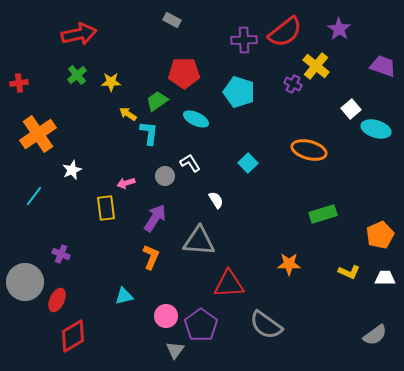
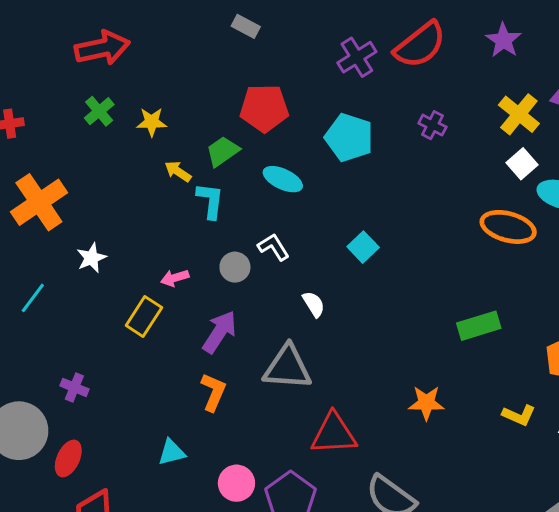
purple cross: (244, 40) -> (357, 57), turned -30
yellow cross: (316, 66) -> (519, 114), moved
orange ellipse: (309, 150) -> (508, 227), moved
yellow rectangle: (106, 208) -> (144, 316), turned 40

